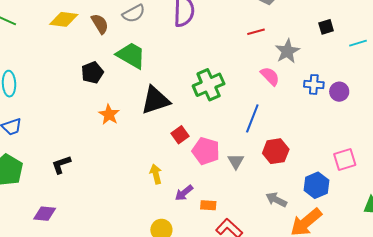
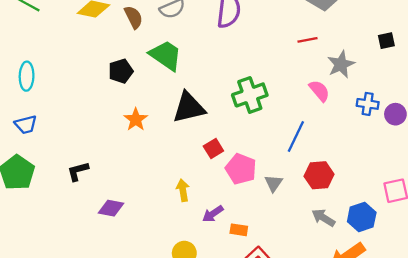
gray arrow: (276, 200) -> (323, 218), moved
purple diamond: (45, 214) -> (111, 208), moved

